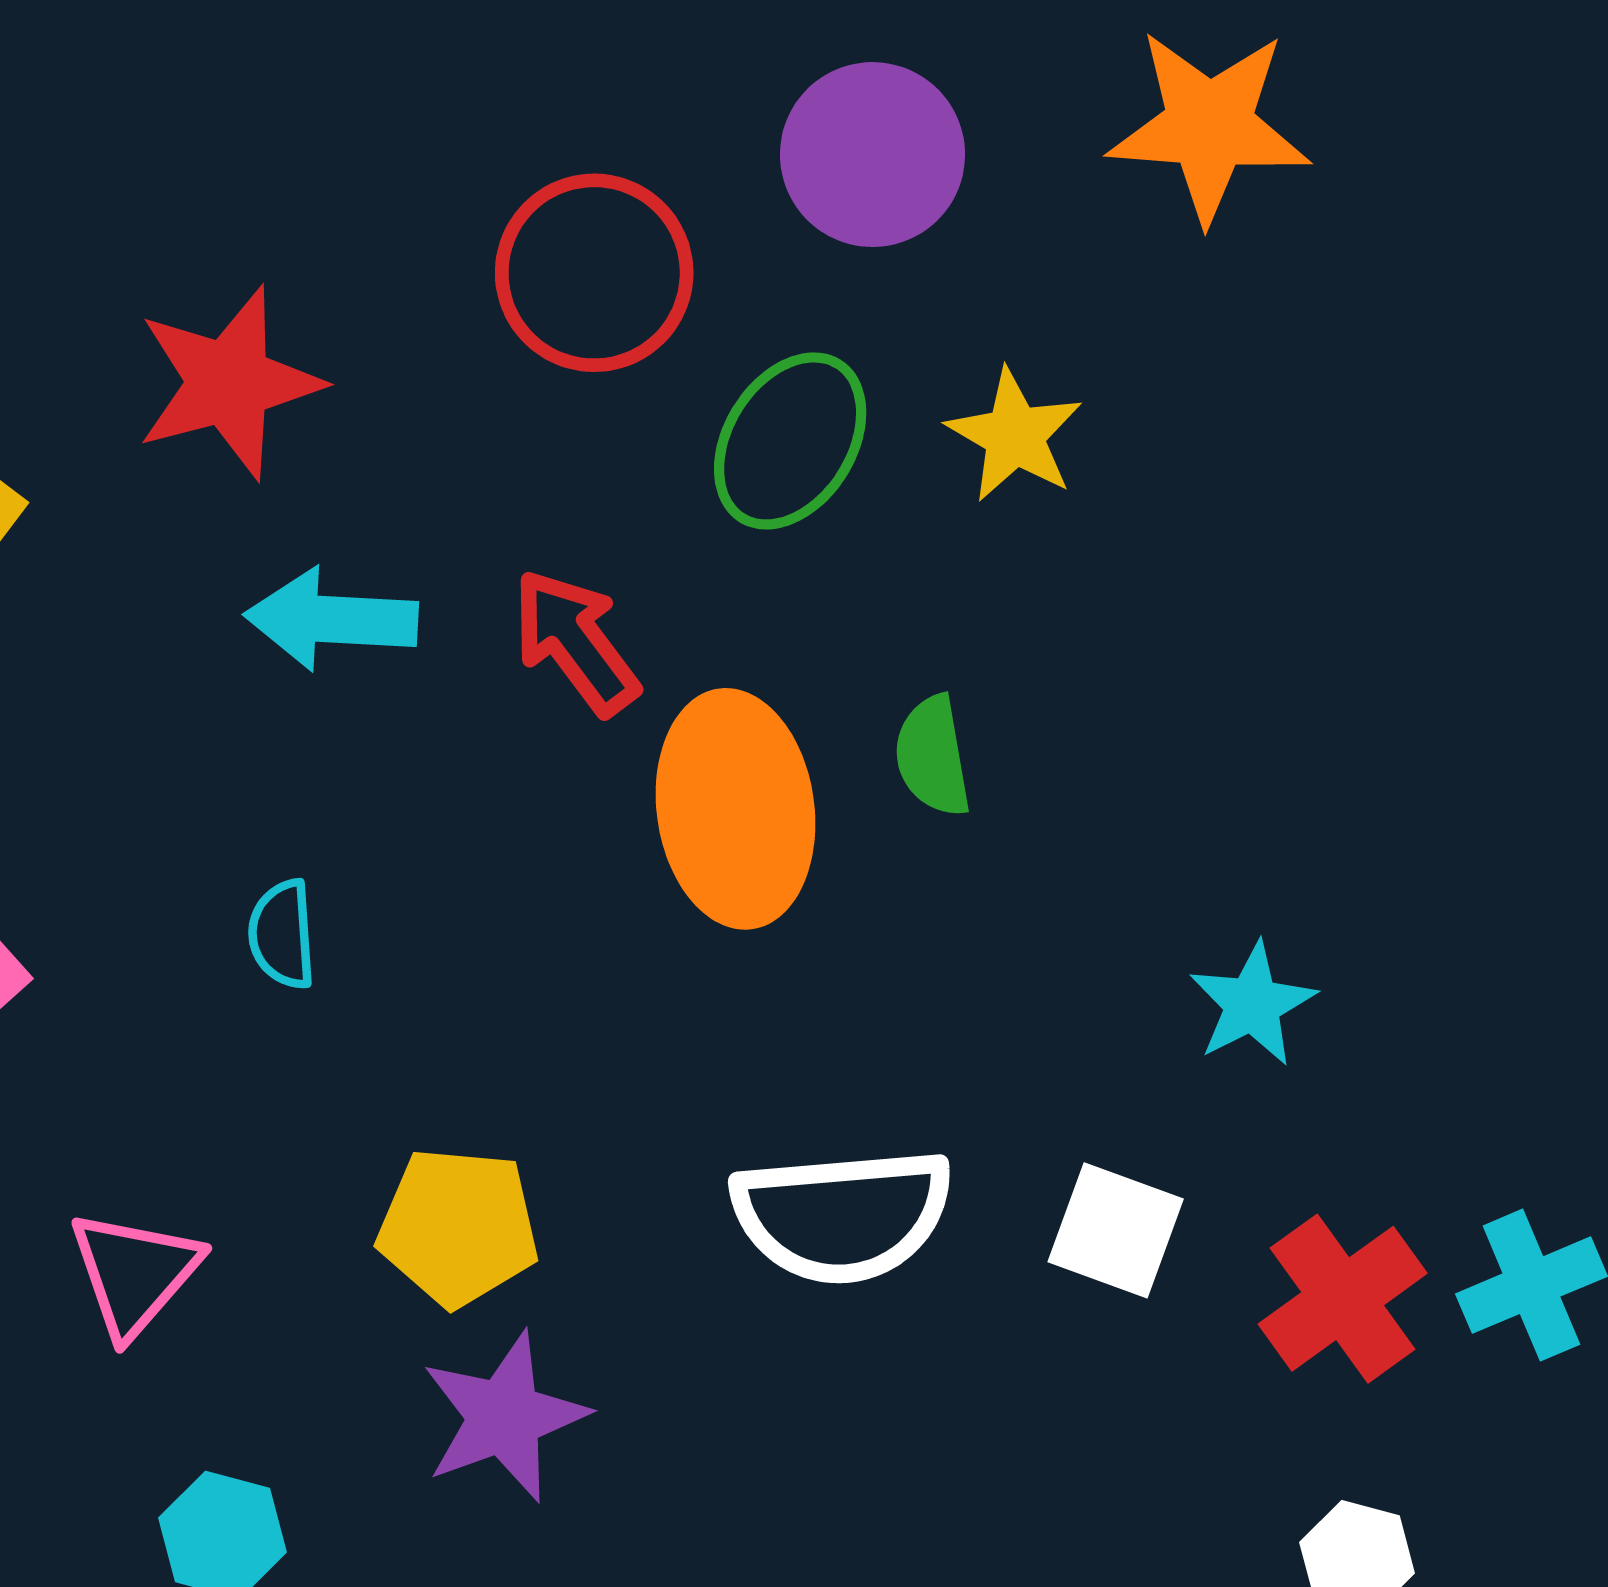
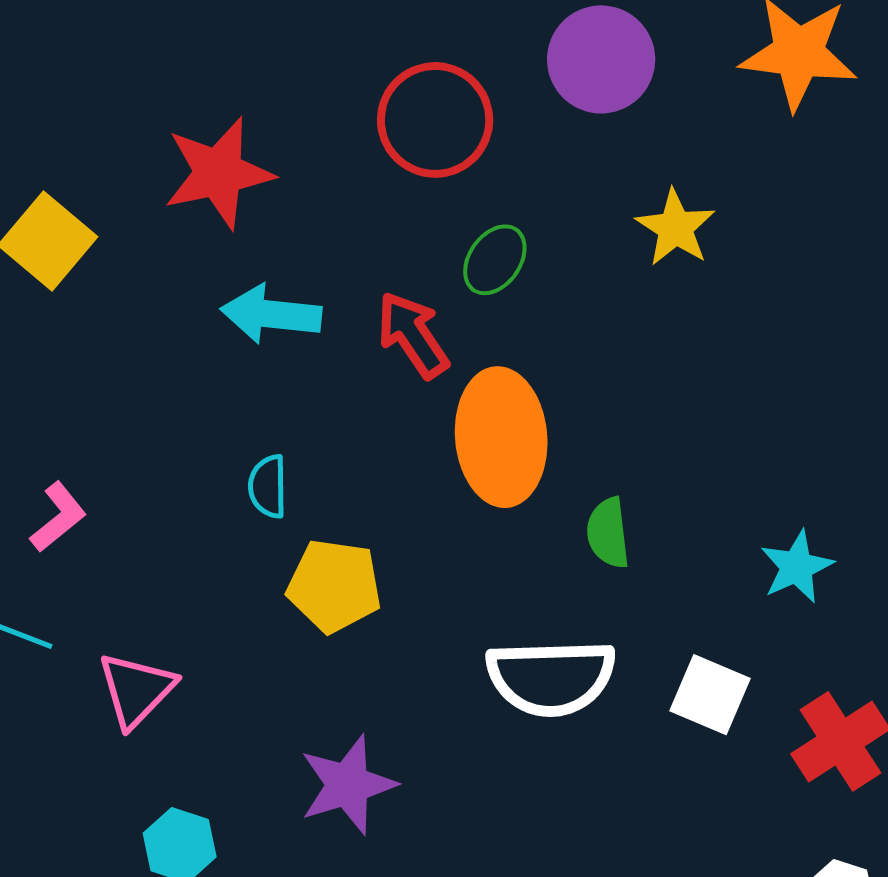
green ellipse: (790, 441) -> (495, 260), moved, size x0.7
green semicircle: (933, 756) -> (608, 533), moved
cyan semicircle: (282, 934) -> (268, 487), moved
yellow pentagon: (458, 1227) -> (334, 586), moved

